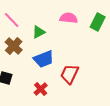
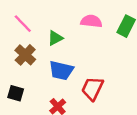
blue trapezoid: (44, 59) -> (61, 70), turned 35

